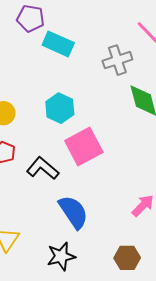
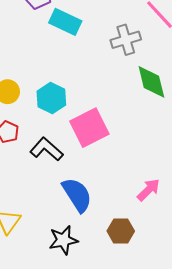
cyan hexagon: (60, 108) -> (51, 98), moved
brown hexagon: (127, 258) -> (121, 231), moved

